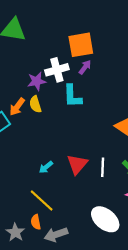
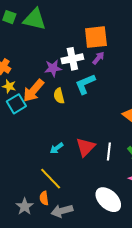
cyan L-shape: (72, 96) -> (85, 84), turned 65
yellow semicircle: (35, 104) -> (59, 96), moved
orange arrow: (17, 107) -> (33, 91), size x1.4

